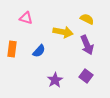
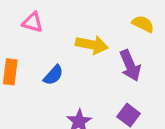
yellow semicircle: (87, 19) -> (143, 24), moved

